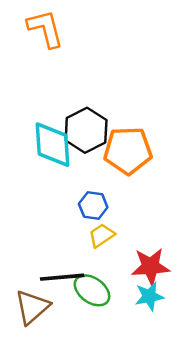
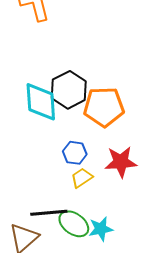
red star: (151, 266) -> (121, 162), moved
cyan star: (149, 296) -> (101, 229), moved

